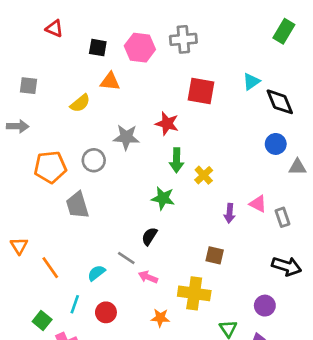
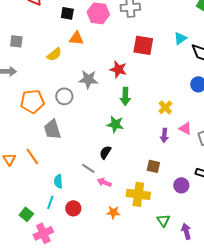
yellow cross: (204, 175) -> (165, 107), moved
orange line: (50, 268) -> (32, 156), moved
cyan semicircle: (96, 273) -> (58, 181), moved, turned -56
purple circle: (265, 306) -> (181, 185), moved

